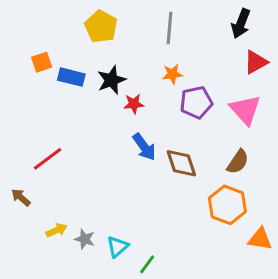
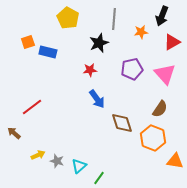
orange star: (172, 74) -> (141, 32), moved
black star: (111, 80) -> (99, 43), moved
brown diamond: (181, 163) -> (122, 123), moved

